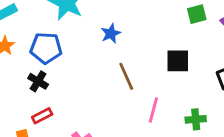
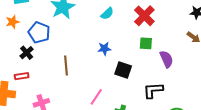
blue star: (111, 33) -> (104, 49), moved
brown line: (126, 76) -> (66, 65), moved

